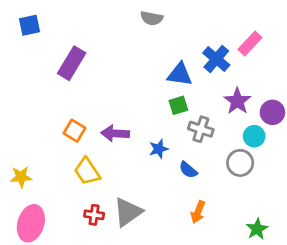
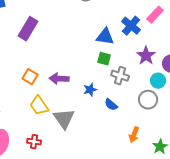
green square: (178, 105) -> (104, 59), turned 32
gray triangle: (128, 212) -> (64, 119), moved, turned -30
orange arrow: (198, 212) -> (134, 135), moved
red cross: (94, 215) -> (34, 142), moved

